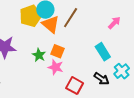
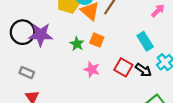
pink star: (56, 67) -> (92, 70), moved
red square: (75, 86) -> (123, 67), moved

